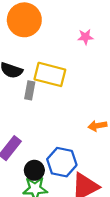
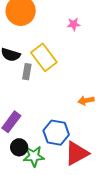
yellow rectangle: (50, 74) -> (44, 57), turned 40
black circle: (34, 170) -> (19, 147), moved

